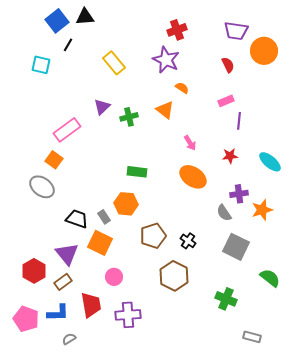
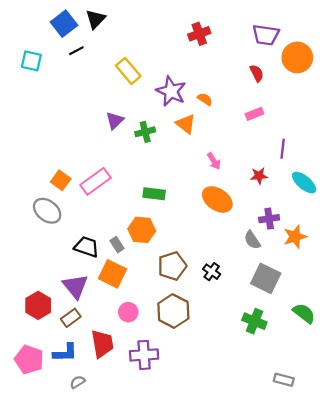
black triangle: (85, 17) -> (96, 19), turned -42
black line: (68, 45) -> (76, 51), turned 32
purple star: (166, 60) -> (171, 91), moved
cyan square: (41, 65) -> (31, 61), moved
purple line: (239, 121) -> (283, 149), moved
pink rectangle: (67, 130) -> (96, 181), moved
brown hexagon: (174, 276) -> (173, 311), moved
green cross: (226, 299) -> (254, 321), moved

